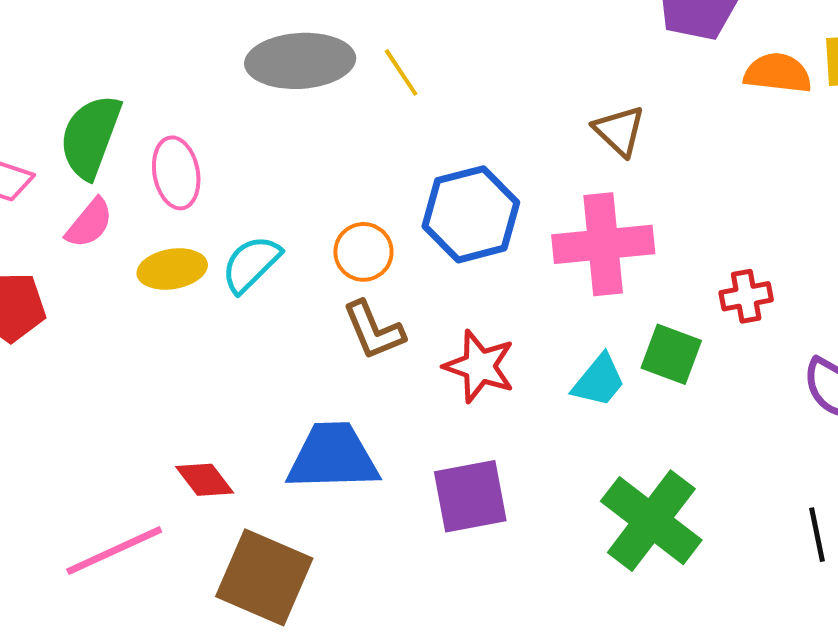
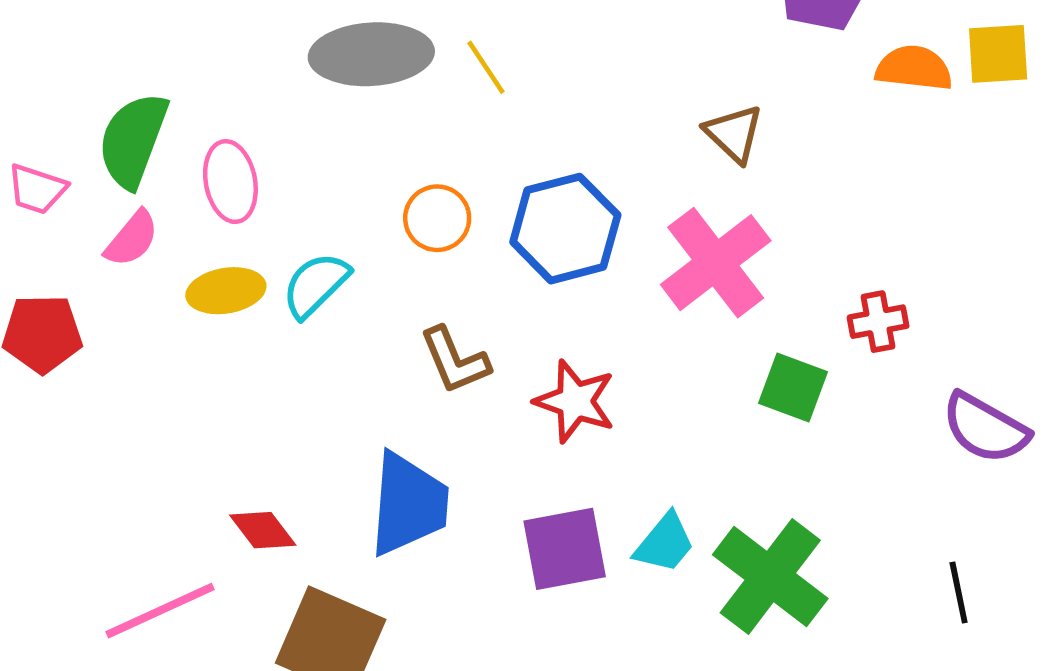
pink cross: (603, 244) -> (716, 263), turned -32
orange circle: (363, 252) -> (437, 218), moved
cyan trapezoid: (599, 381) -> (665, 543), moved
blue trapezoid: (333, 457) -> (408, 504), turned 96

